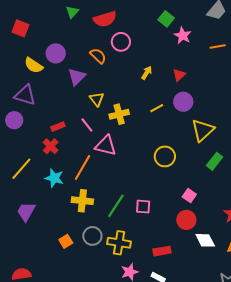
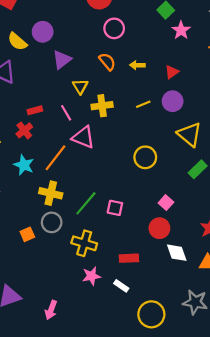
orange semicircle: (98, 56) -> (107, 62), moved
yellow arrow: (147, 73) -> (137, 65), turned -128
yellow triangle: (203, 130) -> (189, 134), turned -45
gray circle: (92, 236) -> (52, 222), moved

